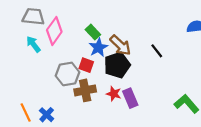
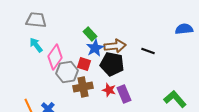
pink diamond: (54, 31) -> (55, 57), moved
brown arrow: (120, 45) -> (115, 46), turned -50
black line: (157, 51) -> (148, 51), turned -32
black pentagon: (117, 65) -> (112, 64), turned 30

